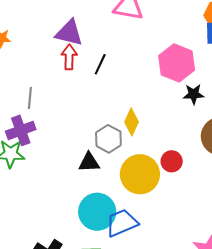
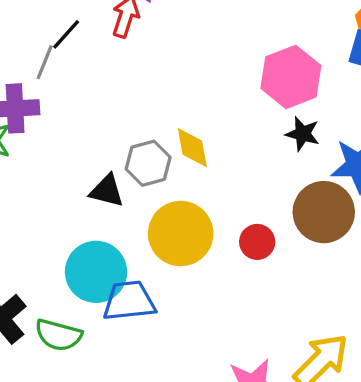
black line: (100, 64) -> (66, 34), moved
yellow diamond: (131, 122) -> (192, 148), turned -52
red circle: (172, 161) -> (257, 242), moved

